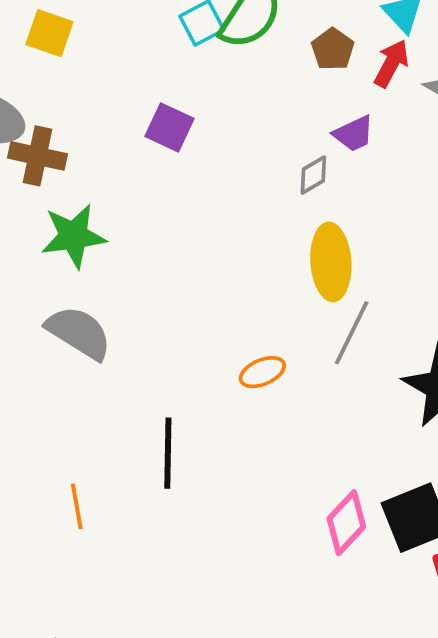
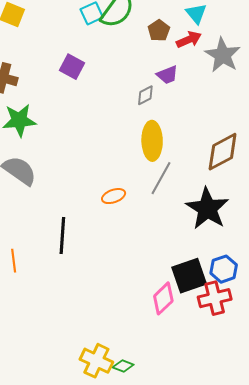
red arrow: (391, 63) -> (189, 39), turned 35
pink diamond: (346, 523) -> (163, 298), moved

